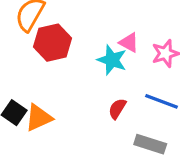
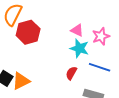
cyan star: (112, 60) -> (79, 48), moved

